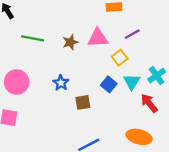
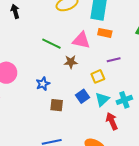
green line: (33, 38) -> (51, 44), moved
pink triangle: (98, 38) -> (81, 40), moved
brown star: (70, 42) -> (71, 62), moved

